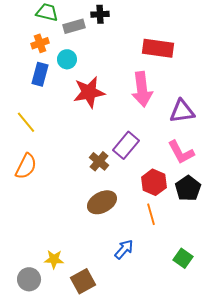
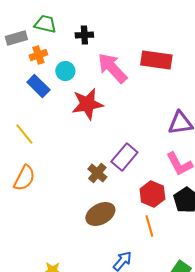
black cross: (100, 14) -> (84, 35), moved
gray rectangle: (74, 26) -> (16, 38), moved
blue rectangle: (40, 74) -> (38, 86), turned -60
pink arrow: (142, 89) -> (112, 68), moved, turned 144

